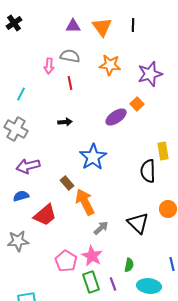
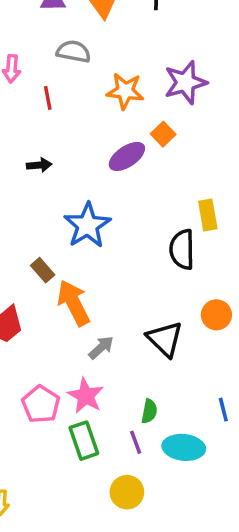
gray semicircle: (70, 56) -> (74, 51), moved
orange star: (110, 65) -> (125, 91), moved
purple line: (113, 284) -> (136, 442), moved

